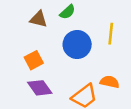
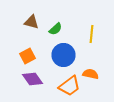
green semicircle: (67, 12) -> (56, 29), moved
blue circle: (77, 44) -> (64, 55), moved

